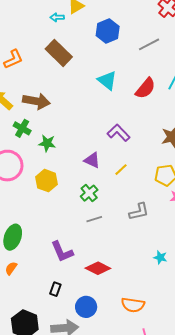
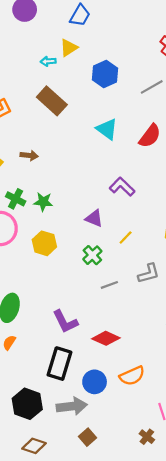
brown arrow: (36, 101) -> (29, 155), size x0.6
green cross: (22, 128) -> (16, 199), moved
yellow line: (121, 170) -> (126, 237), moved
gray line: (94, 219) -> (109, 285), moved
black rectangle: (55, 289) -> (60, 364), size x2.0
orange semicircle: (133, 305) -> (132, 376), moved, turned -30

